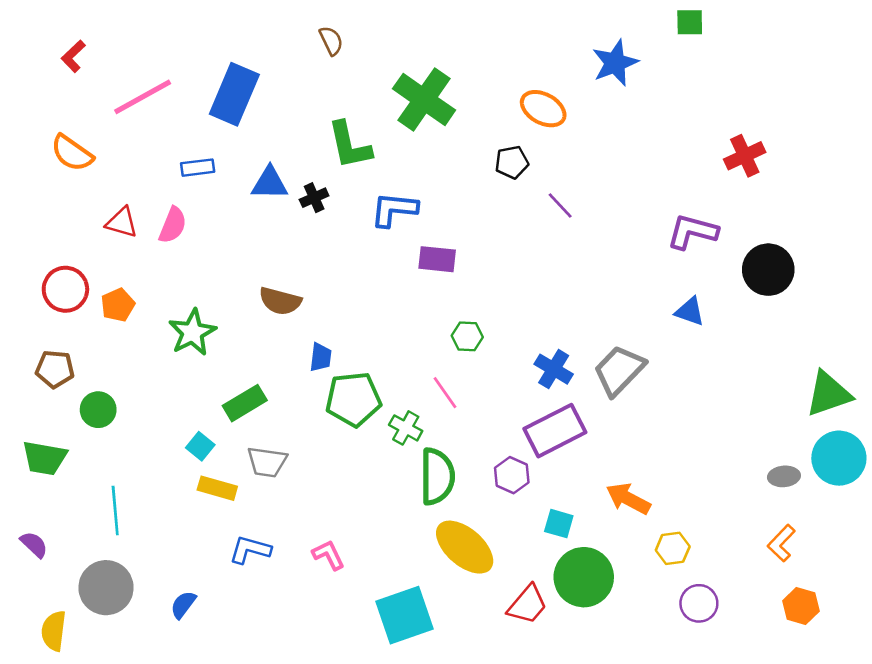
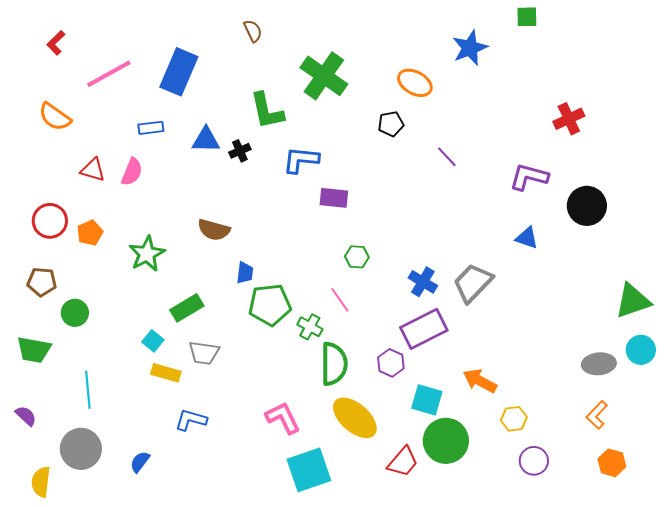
purple line: (560, 205) -> (447, 157), moved
cyan circle: (839, 458) -> (641, 350), size x0.7
gray ellipse: (784, 476) -> (599, 364), size x1.4
cyan square: (559, 524) -> (427, 400), size x1.4
pink L-shape: (329, 555) -> (283, 418), moved, size x1.4

